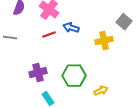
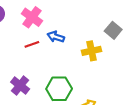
purple cross: (38, 73) -> (20, 86), turned -36

